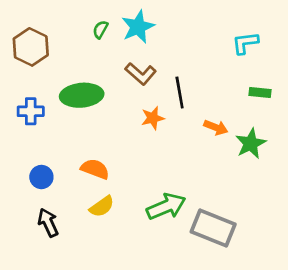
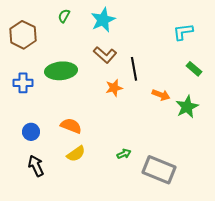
green semicircle: (100, 29) -> (64, 16), moved
green rectangle: (260, 93) -> (194, 69), turned 35
green arrow: (166, 206) -> (124, 154), size x0.5

